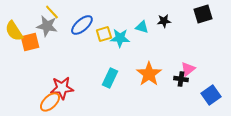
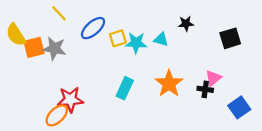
black square: (203, 14) -> (230, 38), moved
gray star: (47, 26) -> (54, 48), moved
cyan triangle: (142, 27) -> (161, 39), moved

